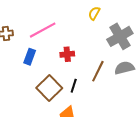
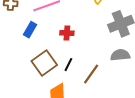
brown line: (98, 71) -> (91, 74), moved

